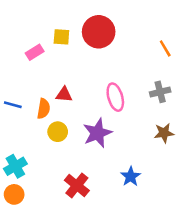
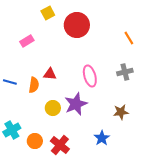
yellow square: (61, 37) -> (48, 13), moved, turned -32
yellow circle: (58, 132) -> (53, 108), moved
brown star: (164, 133) -> (121, 112), moved
orange circle: (14, 194) -> (35, 141), moved

